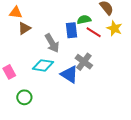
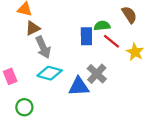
yellow star: (114, 28) -> (135, 52), moved
gray arrow: (52, 43) -> (43, 47), moved
blue triangle: (69, 74) -> (79, 86), turned -42

